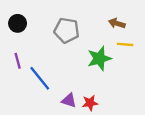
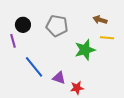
black circle: (18, 23) -> (23, 25), moved
purple line: (18, 61) -> (13, 41), moved
purple triangle: (69, 101) -> (59, 78), moved

